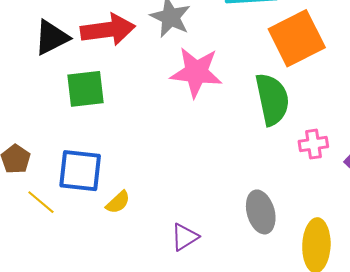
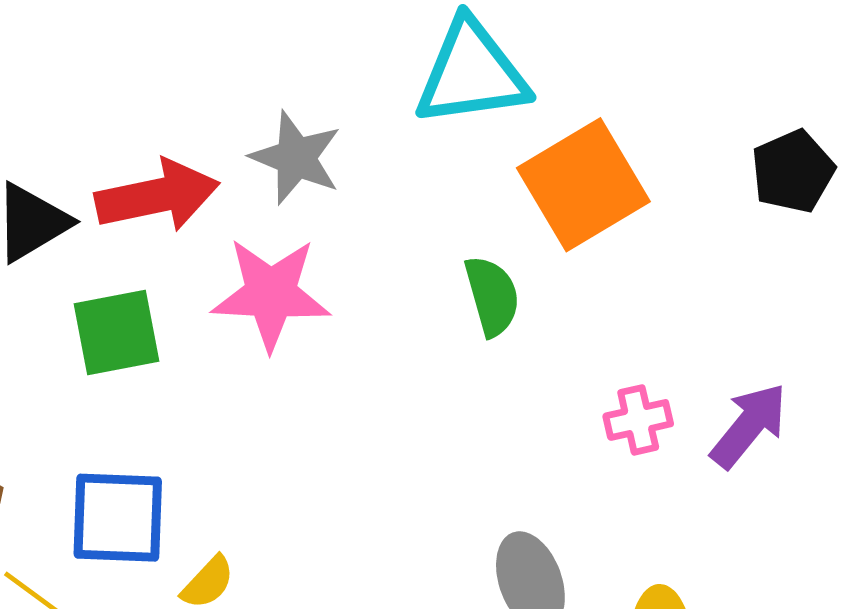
pink star: (196, 72) -> (271, 294), moved
green semicircle: (272, 99) -> (492, 296), moved, size x0.7

